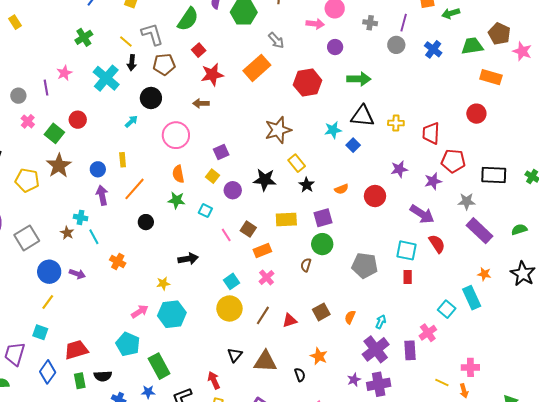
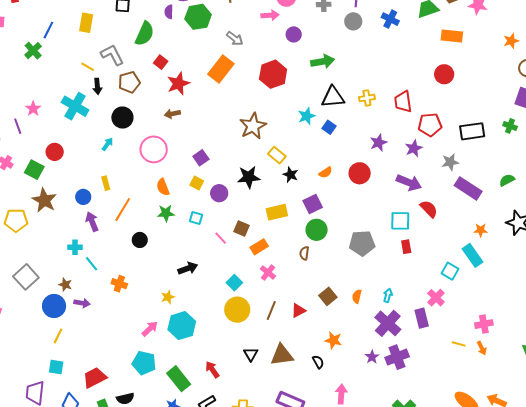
green cross: (84, 37) -> (33, 51), moved
brown star: (67, 233) -> (65, 285), moved
red arrow: (214, 380) -> (212, 370), moved

